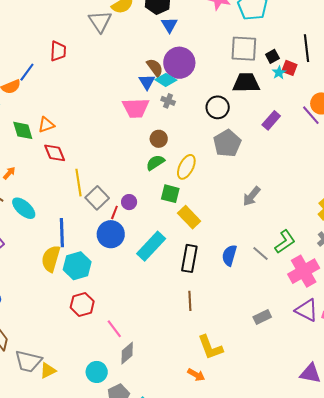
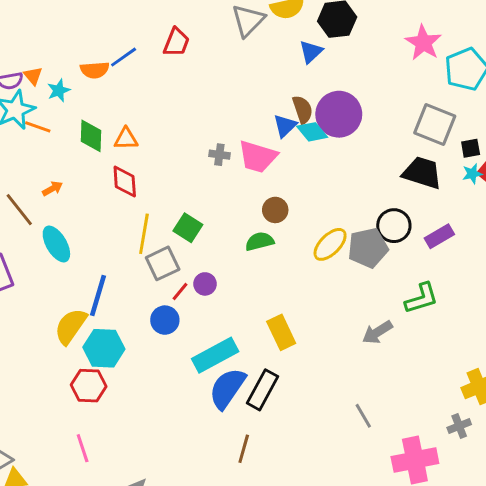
blue triangle: (169, 25) -> (311, 52), moved
gray cross: (168, 101) -> (219, 155), moved, turned -32
black circle: (218, 107) -> (394, 226), moved
yellow ellipse: (186, 167) -> (330, 244), moved
green square: (170, 194) -> (188, 228), moved
blue circle: (111, 234) -> (165, 320), size x0.7
green L-shape: (285, 242) -> (422, 298), moved
blue semicircle: (229, 255) -> (227, 388), moved, size x1.4
red hexagon: (82, 304) -> (89, 386), moved
pink line: (114, 329) -> (83, 448), moved

